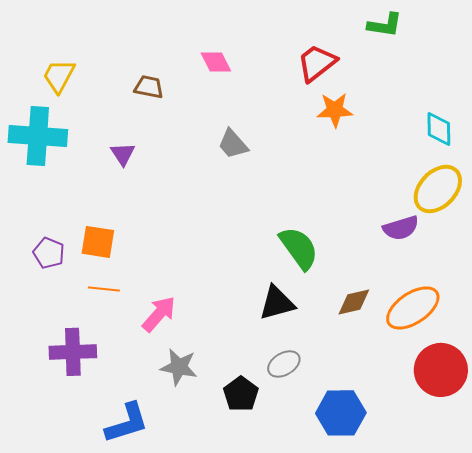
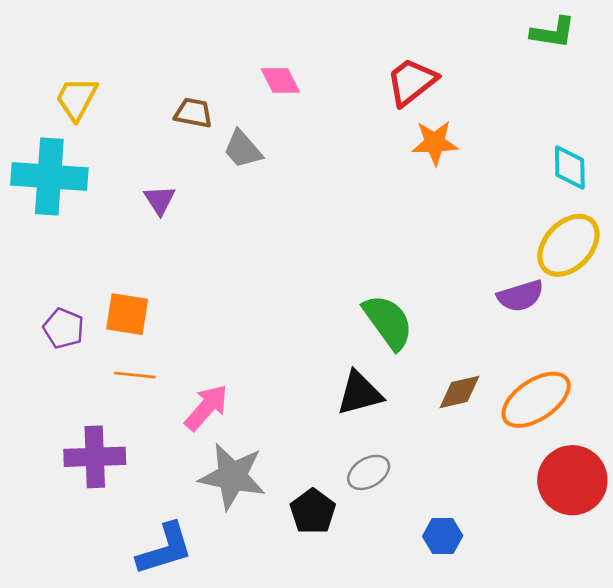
green L-shape: (385, 25) -> (553, 32), moved
gray trapezoid: (233, 144) -> (243, 149), moved
gray star: (179, 367) -> (232, 476), size x1.4
blue hexagon: (341, 413) -> (443, 536), size x0.6

